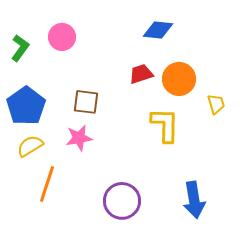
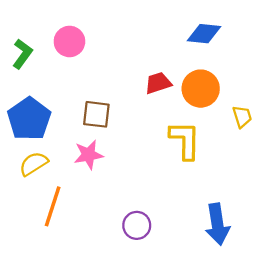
blue diamond: (158, 30) -> (204, 34), moved
purple circle: (122, 201) -> (137, 225), size x0.7

